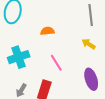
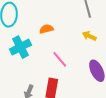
cyan cross: (19, 57) -> (20, 47), moved

